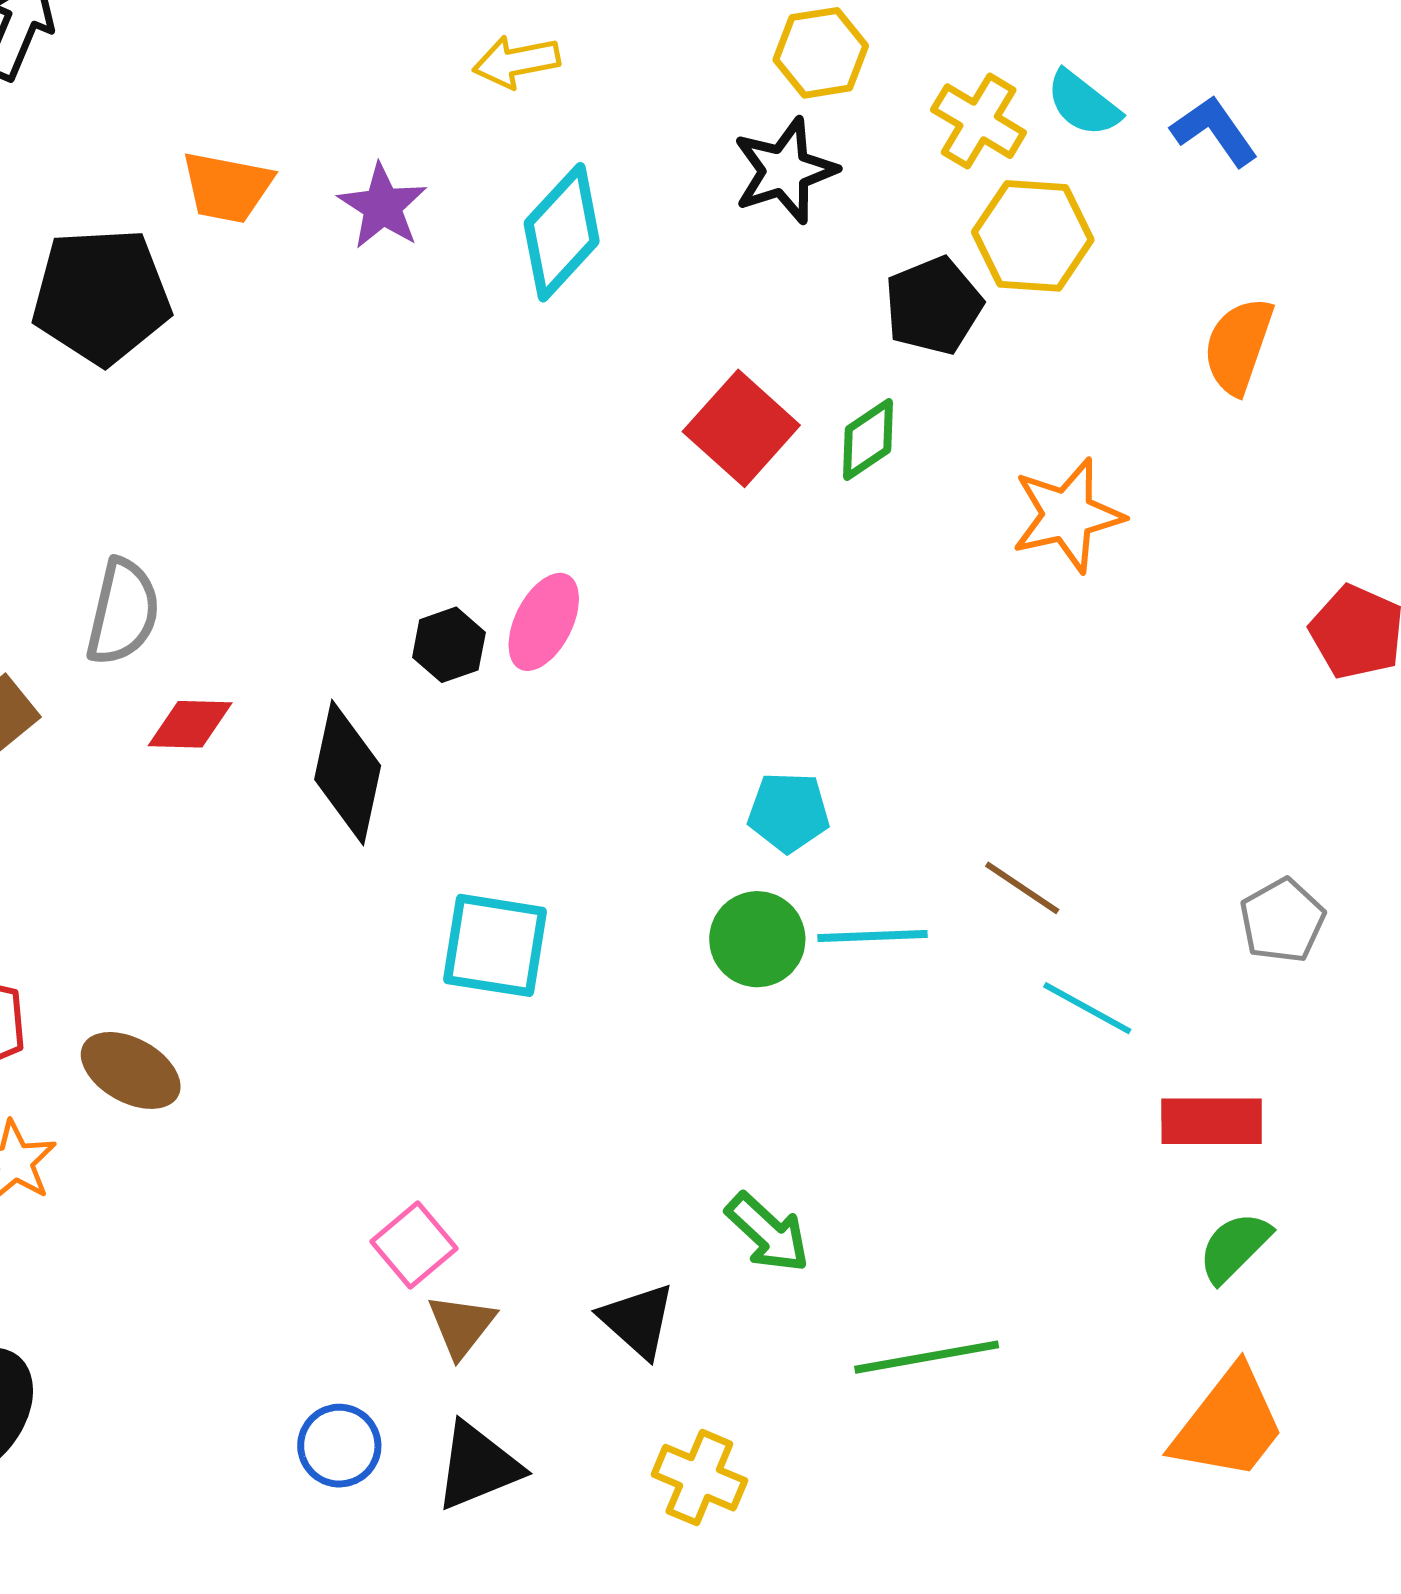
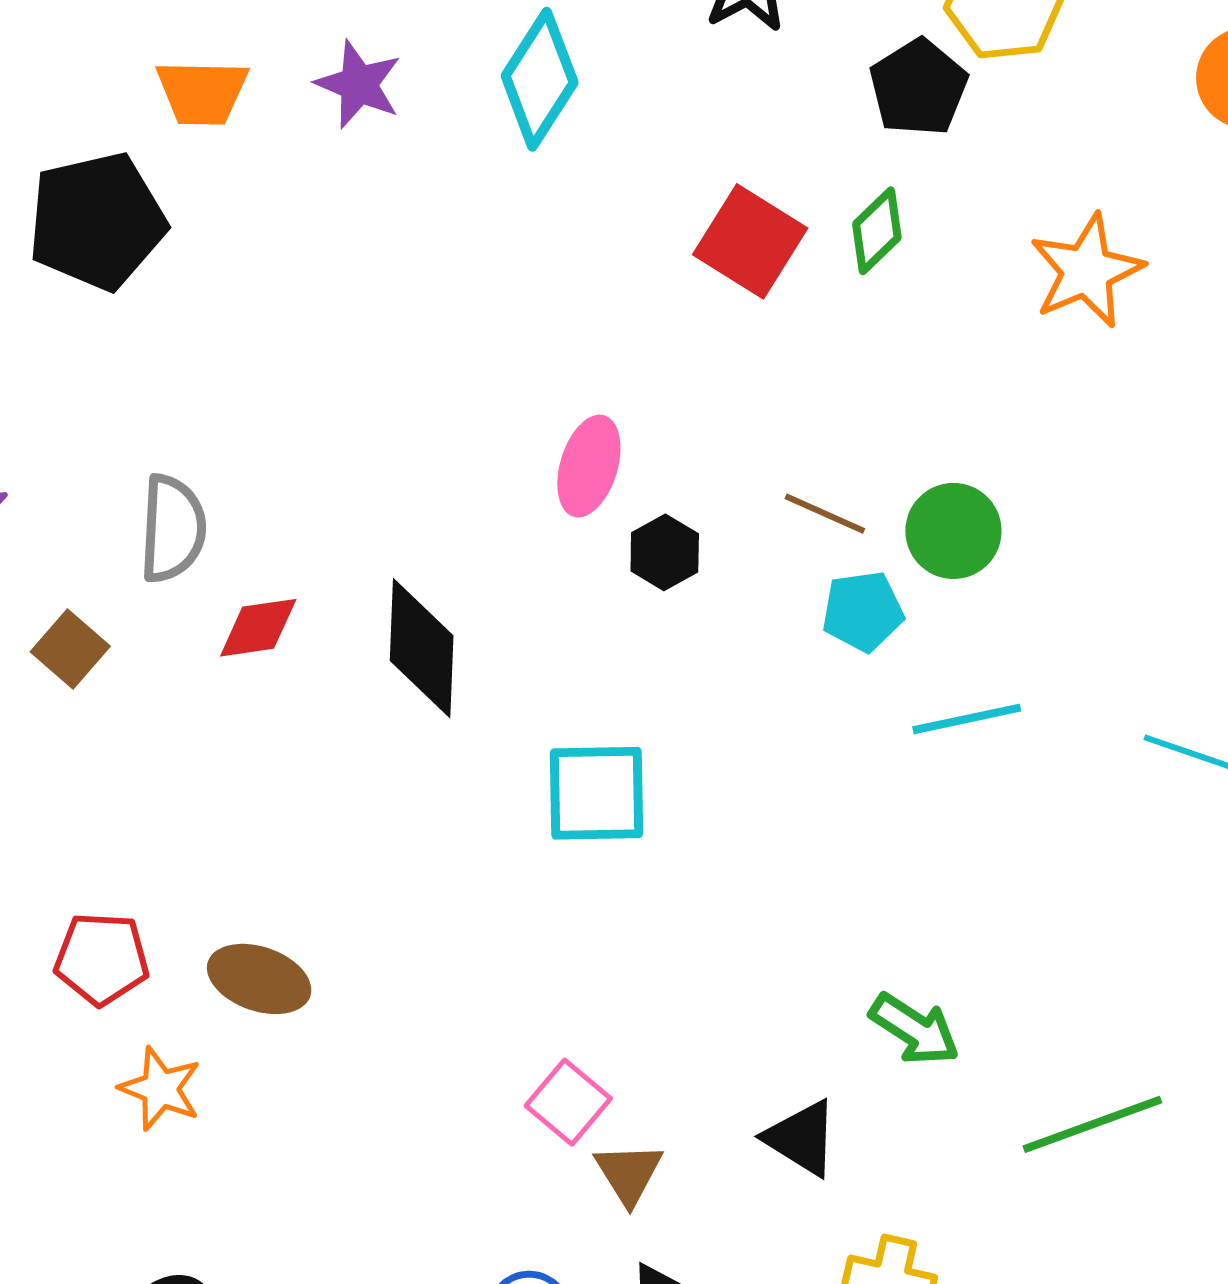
black hexagon: (449, 645) -> (665, 552), moved
brown line: (1022, 888) -> (825, 514), moved
green circle: (757, 939) -> (953, 531), moved

